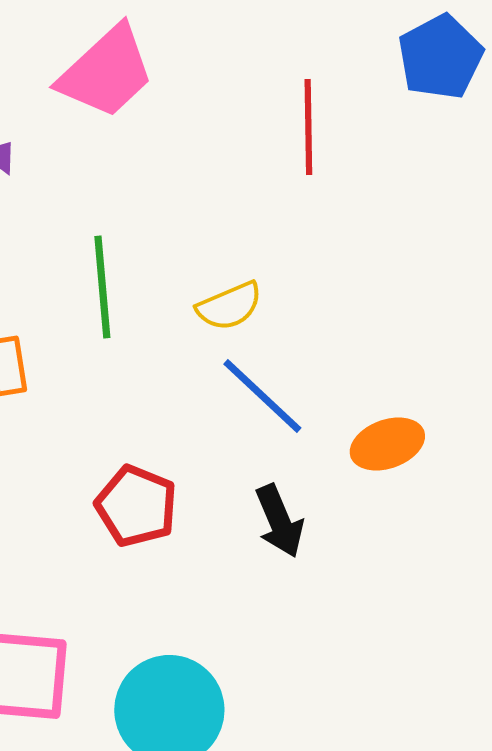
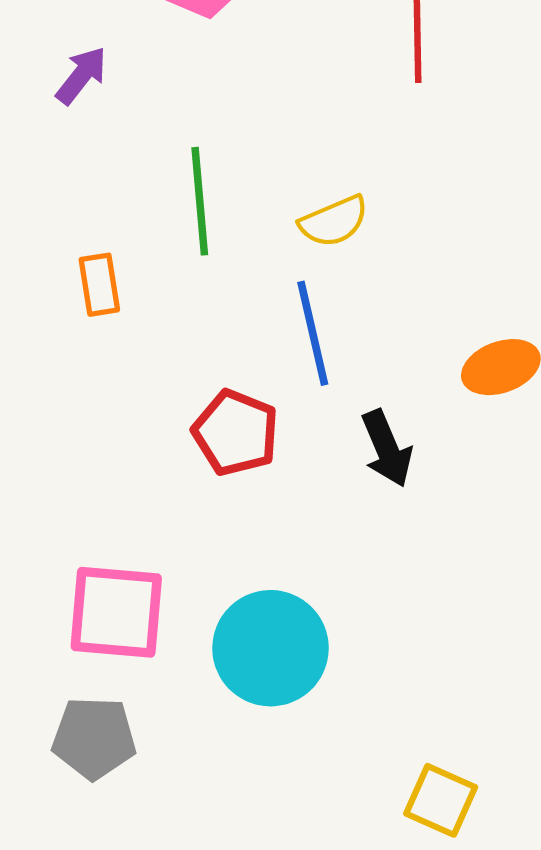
blue line: (262, 396) -> (313, 333), moved, turned 34

